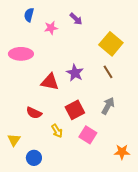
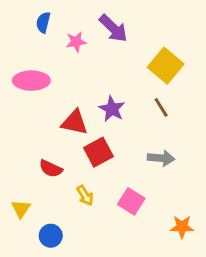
purple arrow: (76, 19) -> (113, 28), size x1.5
gray arrow: (108, 106) -> (161, 158), turned 66
red square: (75, 110) -> (98, 152), moved

